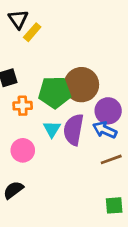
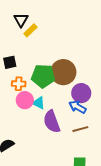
cyan triangle: (52, 129) -> (39, 103), turned -40
purple semicircle: (74, 130) -> (52, 122), moved, turned -35
pink circle: (23, 150) -> (25, 100), moved

